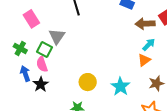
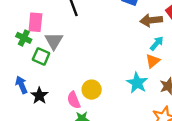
pink rectangle: (31, 19) -> (35, 22), moved, turned 42
green cross: (20, 48) -> (24, 38), moved
pink semicircle: (42, 64) -> (74, 100), moved
cyan star: (120, 86) -> (137, 83), moved

